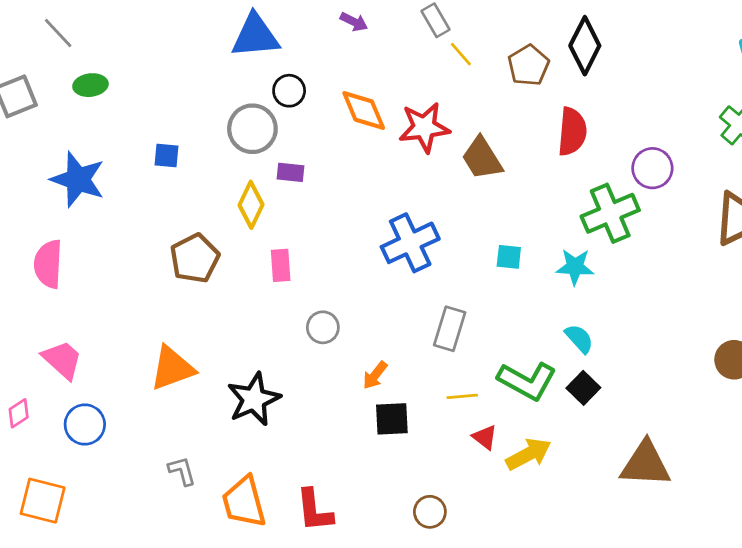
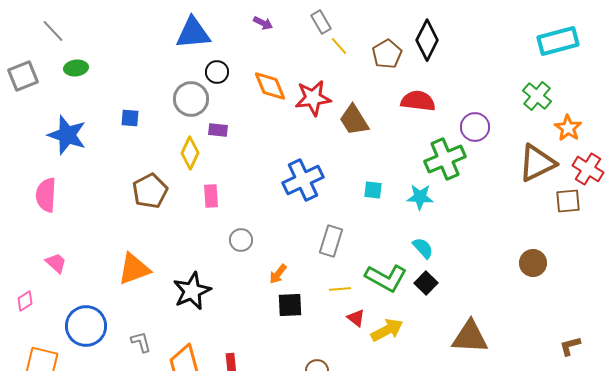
red semicircle: (572, 132) -> (418, 101), turned -88
pink trapezoid: (62, 360) -> (56, 263), size x0.7
blue circle: (85, 425) -> (86, 326), moved, size x1.4

